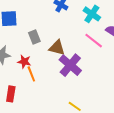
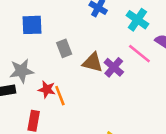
red star: (24, 62) -> (47, 89), moved
purple cross: (70, 65) -> (114, 67), moved, size x0.7

